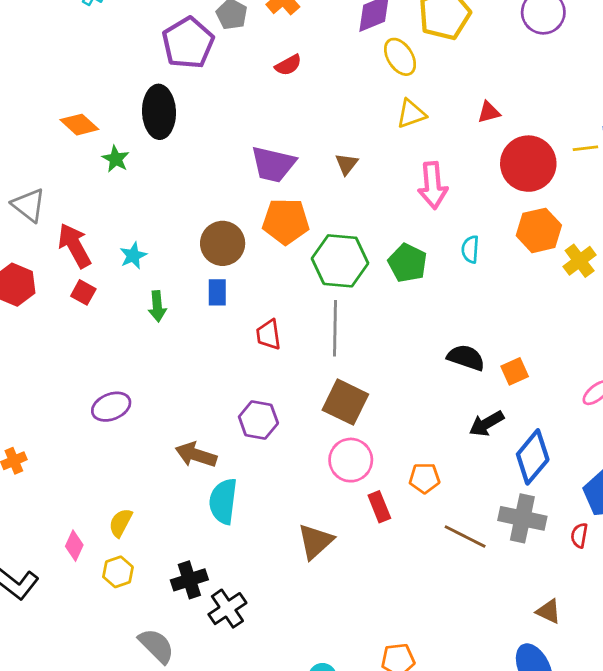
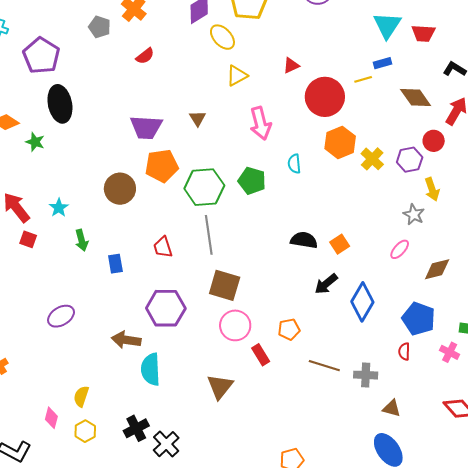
purple pentagon: (188, 43) -> (41, 56), moved
blue rectangle: (217, 292) -> (115, 264), moved
purple hexagon: (258, 420) -> (166, 308), size x1.4
gray cross: (522, 518) -> (366, 375), moved, size x0.7

